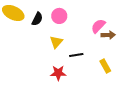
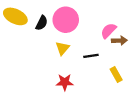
pink circle: (59, 16) -> (66, 20), size x1.5
black line: (76, 55) -> (91, 56), moved

